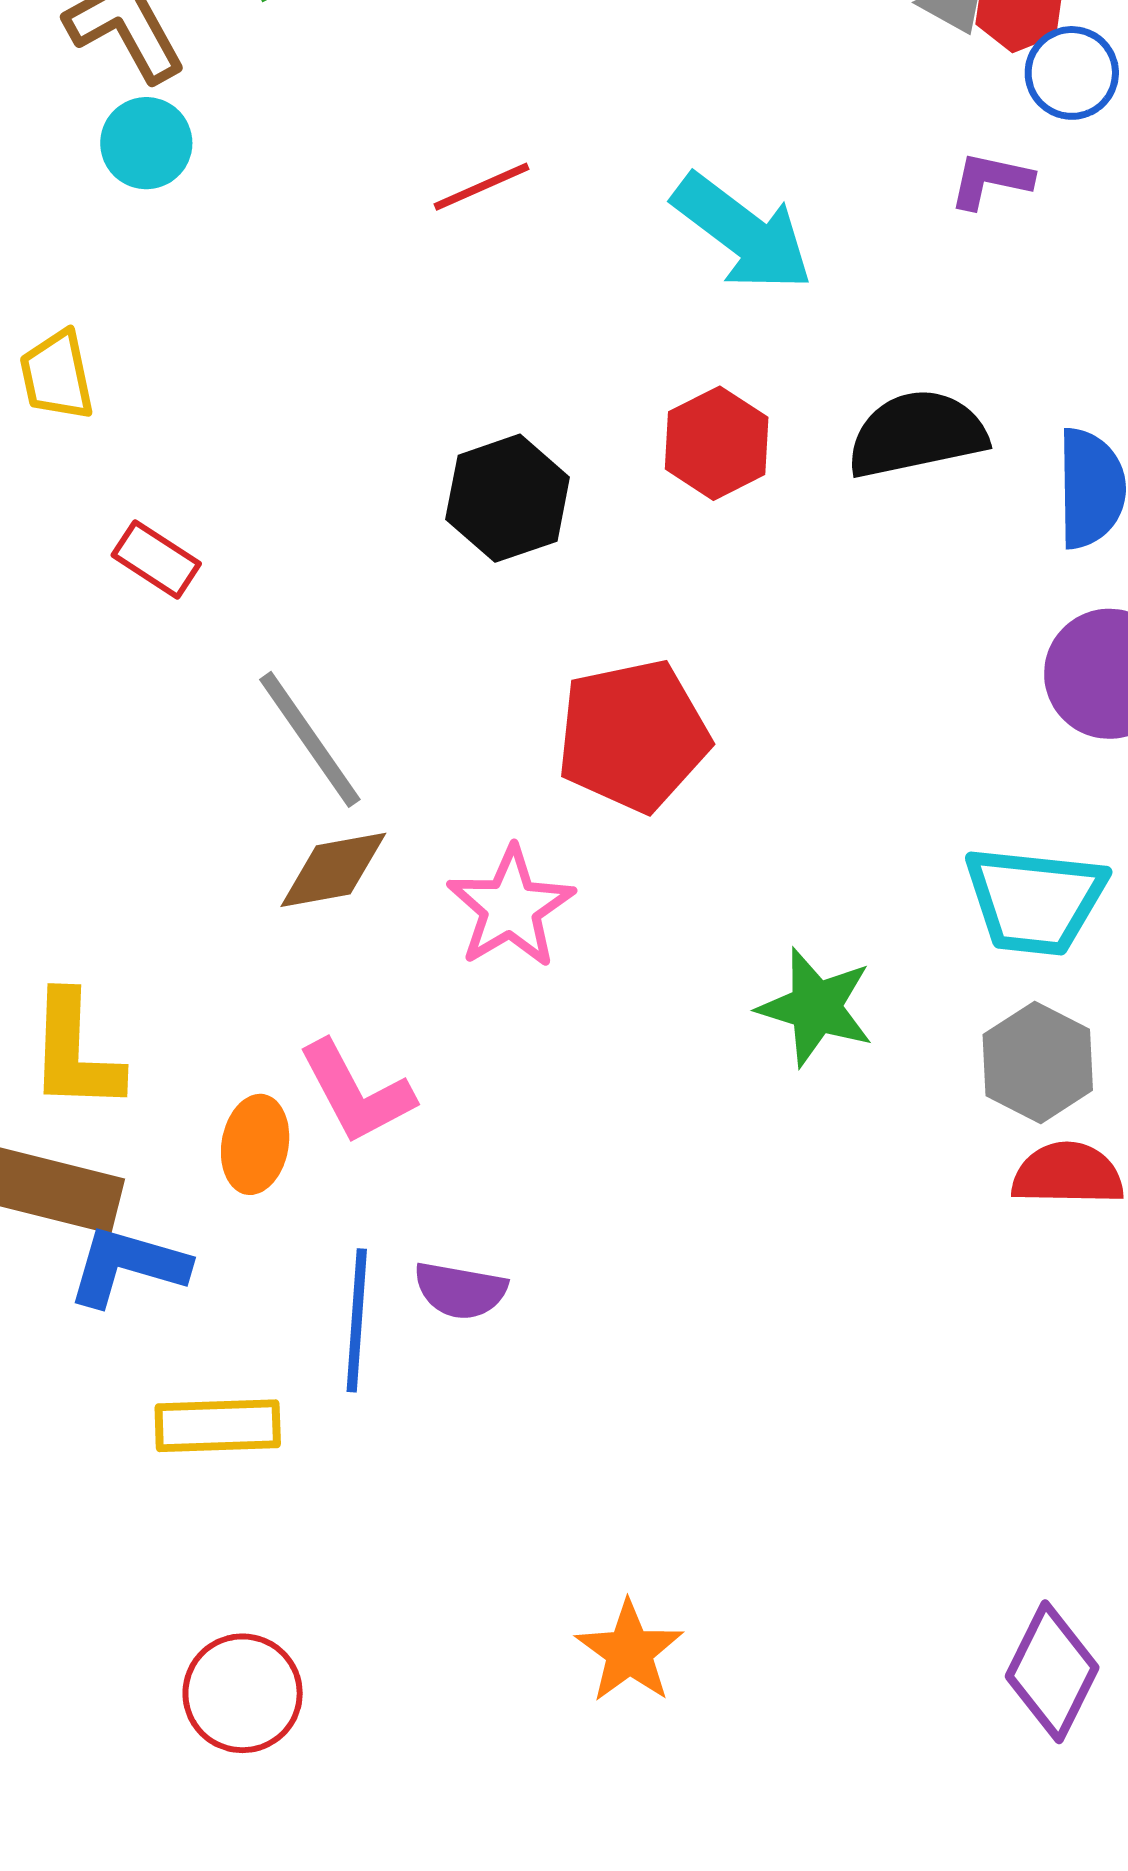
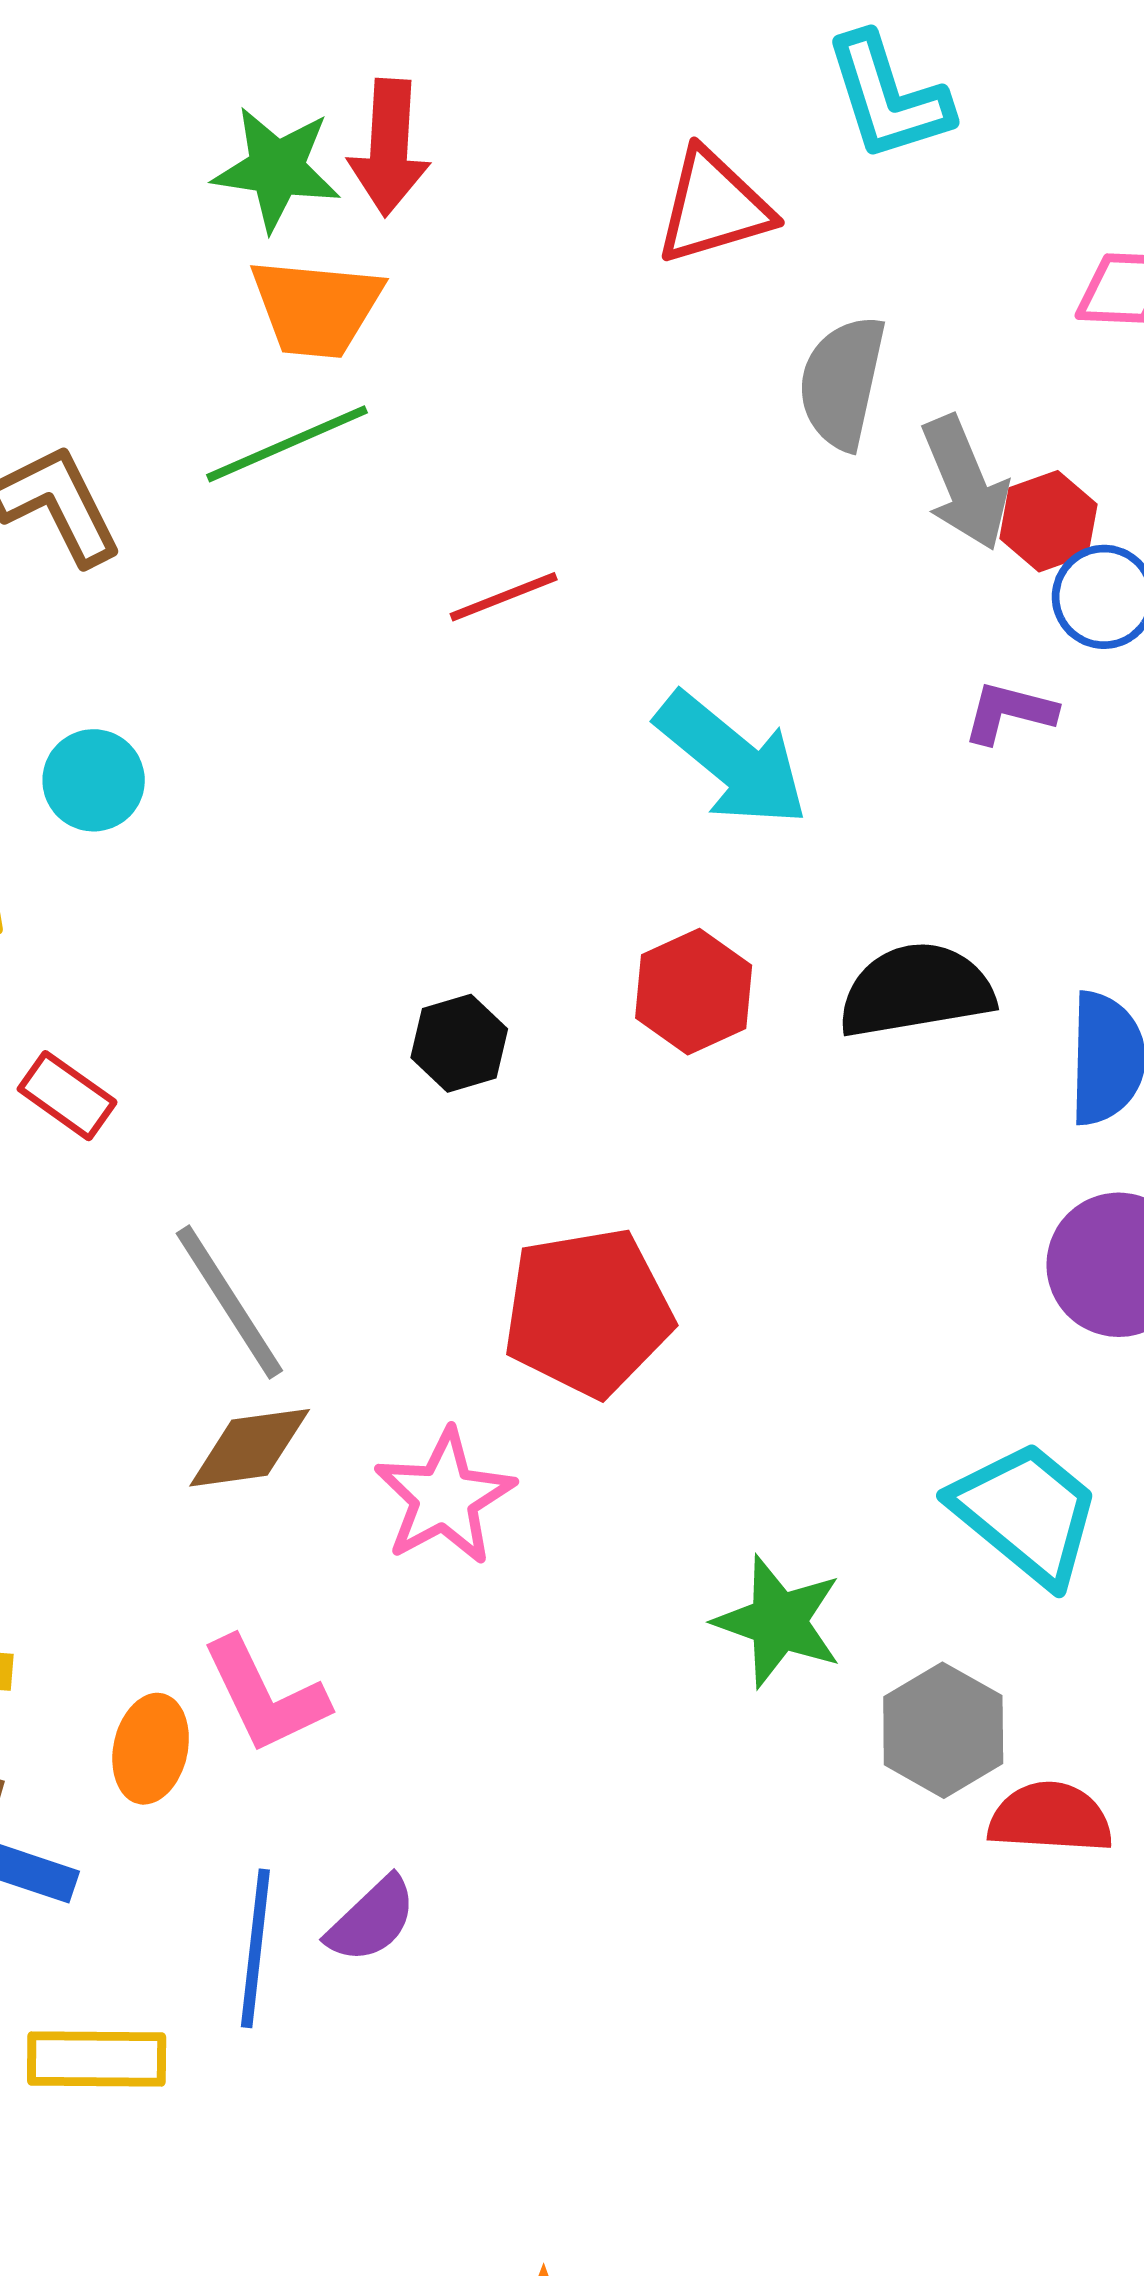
cyan circle: (146, 143) -> (94, 780), moved
red line: (482, 187) -> (504, 597), moved
black hexagon: (508, 498) -> (459, 1043), size x0.7
cyan trapezoid: (1035, 900) -> (1026, 1513), turned -149
gray hexagon: (1038, 1062) -> (943, 1730), moved
purple semicircle: (460, 1290) -> (372, 1920), turned -56

